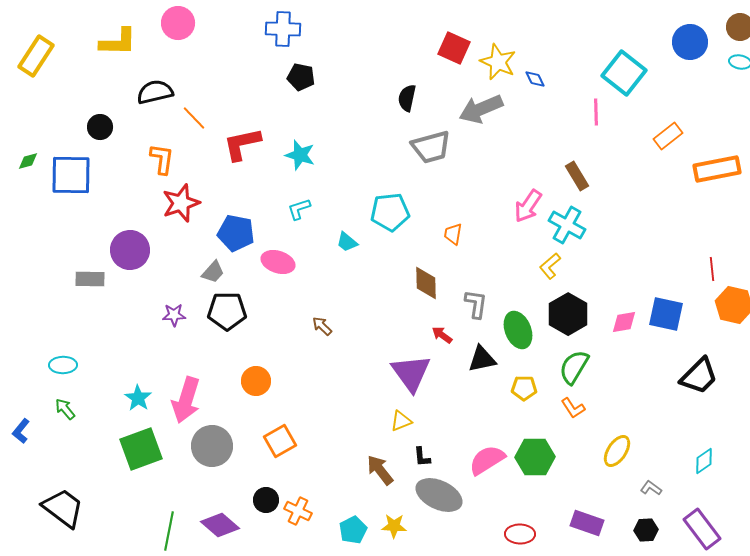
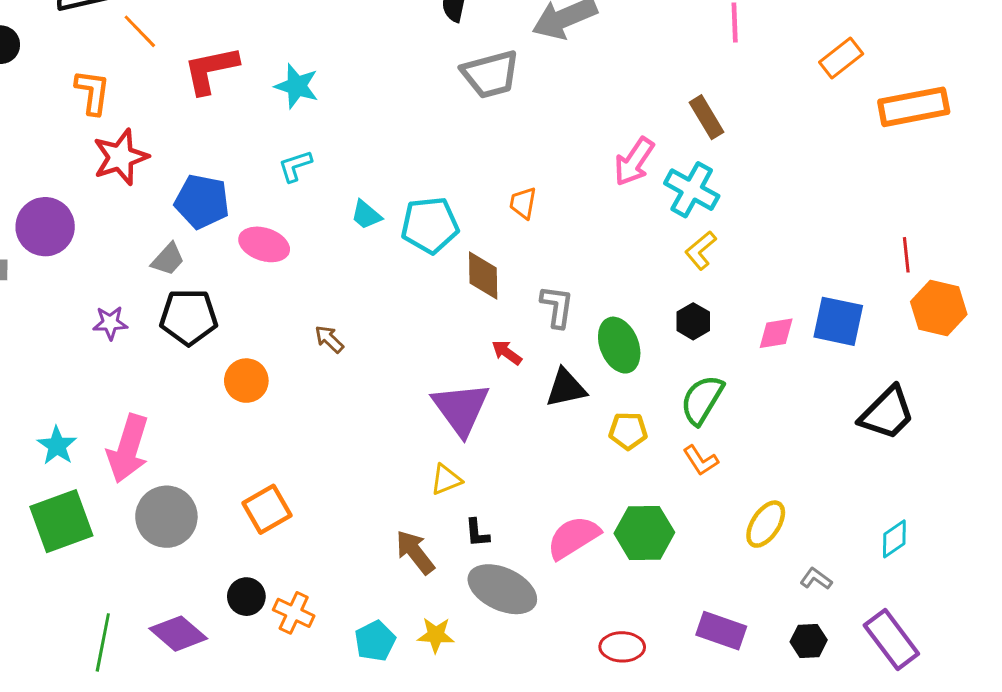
cyan pentagon: (390, 212) -> (430, 225), moved
yellow L-shape: (550, 266) -> (701, 250), moved
black hexagon: (568, 314) -> (693, 321), size x0.6
orange circle: (256, 381) -> (246, 381), moved

